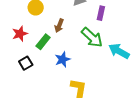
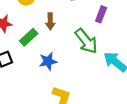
brown arrow: (59, 26) -> (50, 21), turned -32

